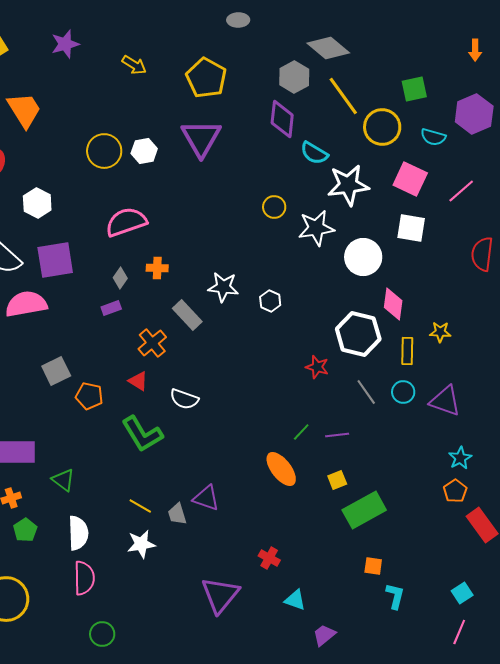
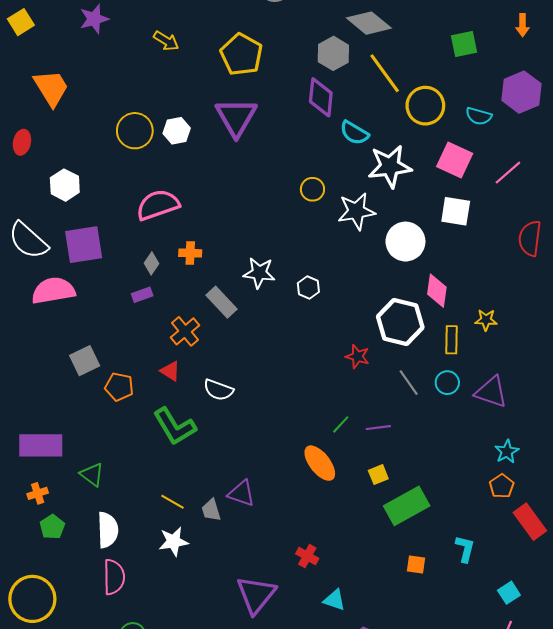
green square: (414, 89) -> (464, 44), moved
cyan L-shape: (395, 596) -> (465, 549), moved

